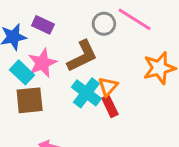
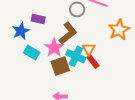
pink star: (42, 63) -> (54, 48), moved
brown square: (30, 100) -> (60, 66), moved

